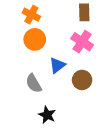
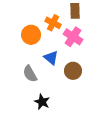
orange cross: (31, 15) -> (53, 23), moved
blue triangle: (57, 65) -> (51, 58), turned -42

